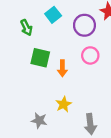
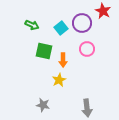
cyan square: (53, 15) -> (61, 28), moved
green arrow: (26, 28) -> (32, 25), turned -40
yellow star: (64, 104) -> (59, 80), moved

